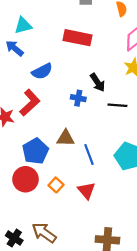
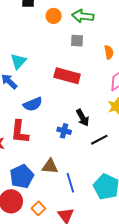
cyan triangle: (23, 26) -> (18, 61), turned -36
red L-shape: (30, 103) -> (20, 132), turned 135
black line: (117, 105) -> (99, 140), turned -36

